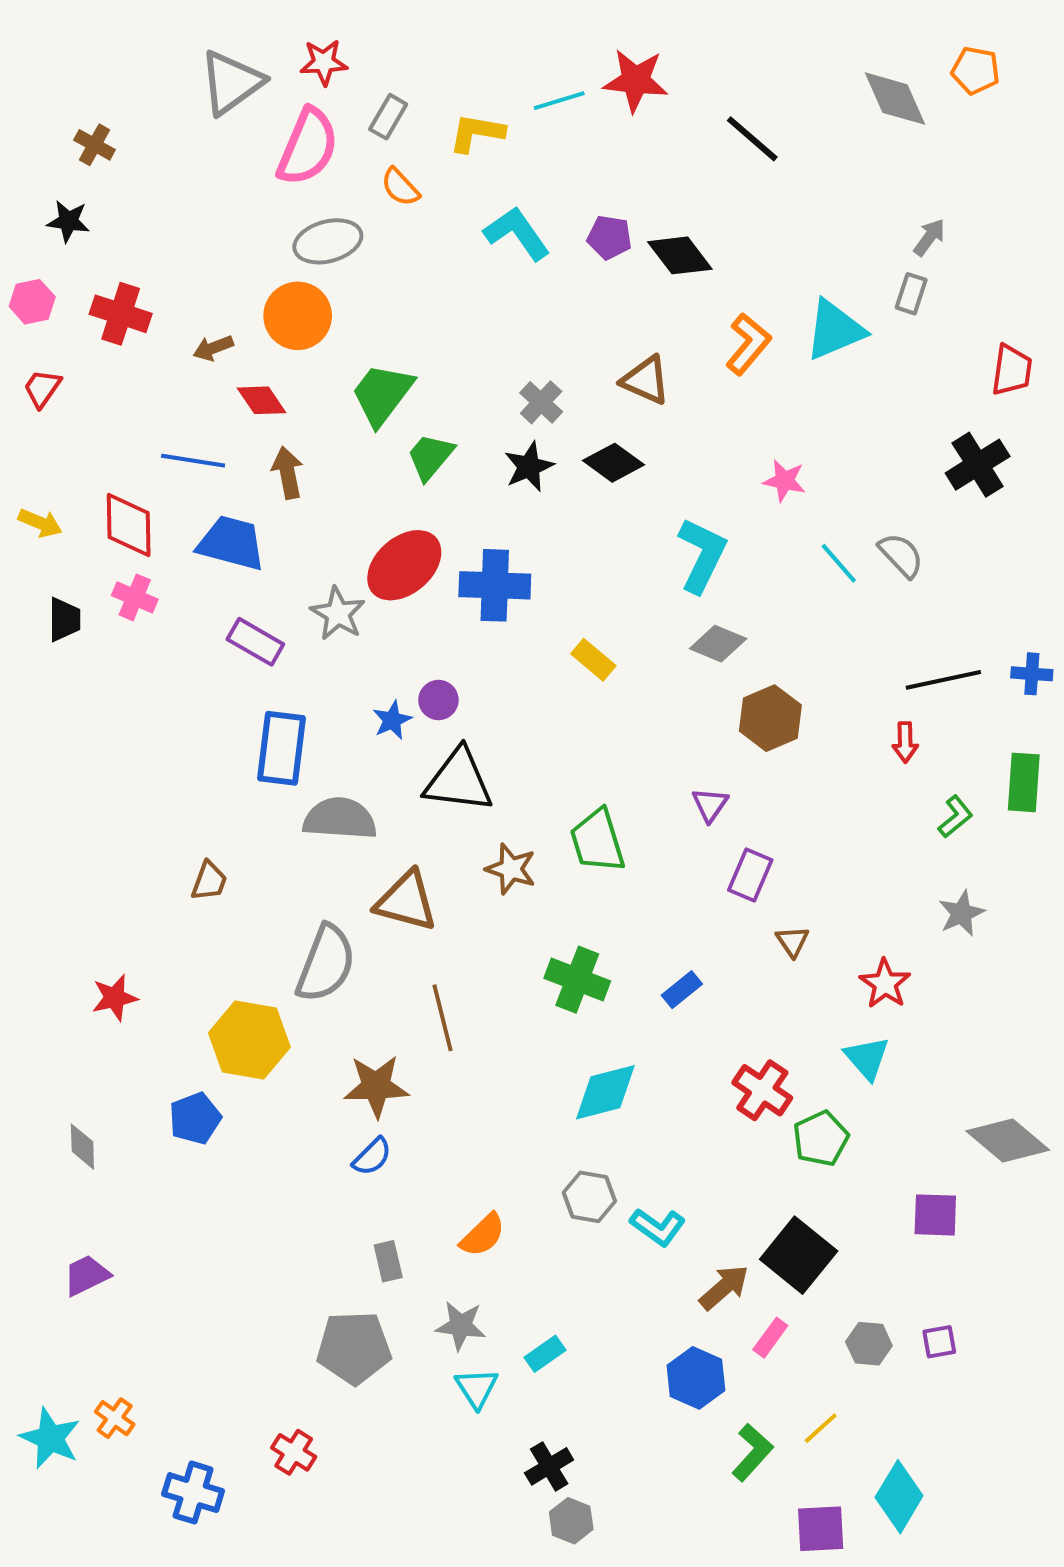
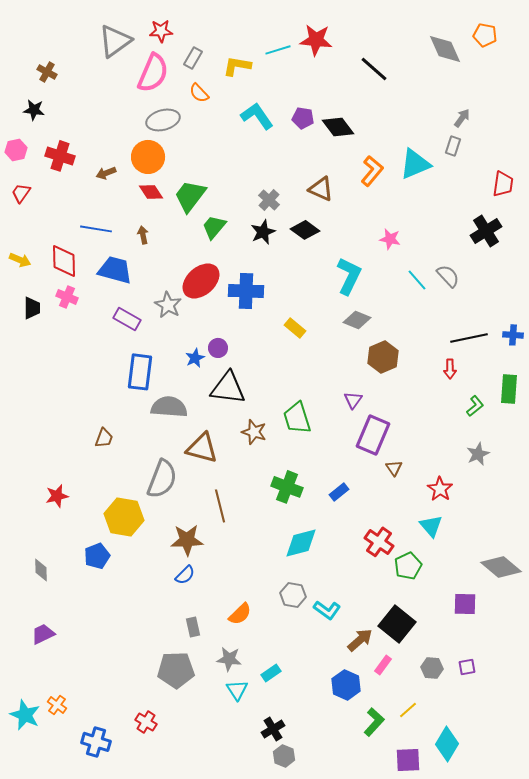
red diamond: (261, 400) -> (151, 192), moved
brown arrow: (288, 473) -> (143, 235), size x0.7
purple rectangle: (750, 875) -> (373, 435), size x1.5

